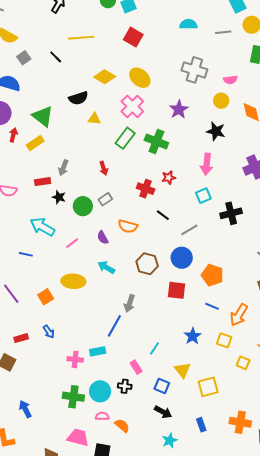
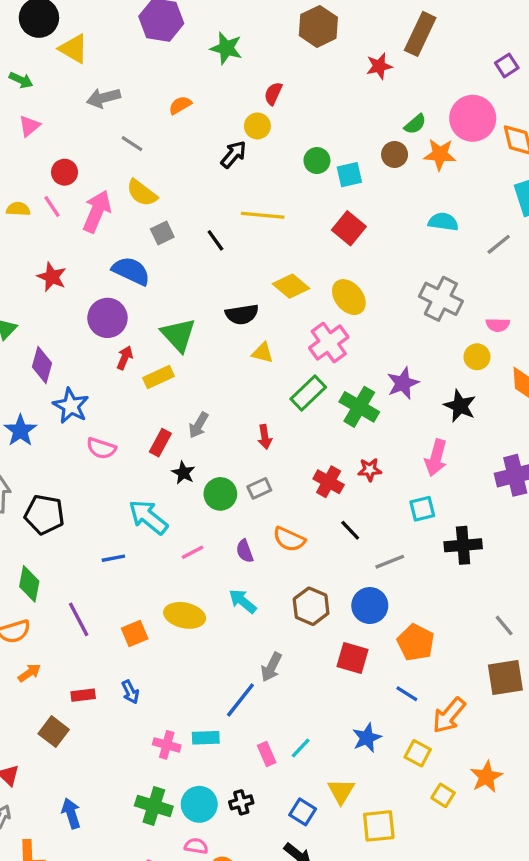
gray line: (223, 32) -> (499, 244), turned -42
purple star: (179, 109) -> (403, 383), moved
red rectangle: (43, 182) -> (160, 443), turned -63
blue line: (26, 254) -> (113, 558), turned -32
pink rectangle: (136, 367) -> (267, 754), moved
black cross: (125, 386) -> (241, 802), turned -32

